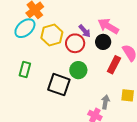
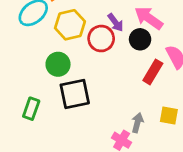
green rectangle: (25, 70) -> (31, 109), moved
green circle: (78, 70) -> (58, 64), moved
black square: (59, 85) -> (75, 94), turned -35

